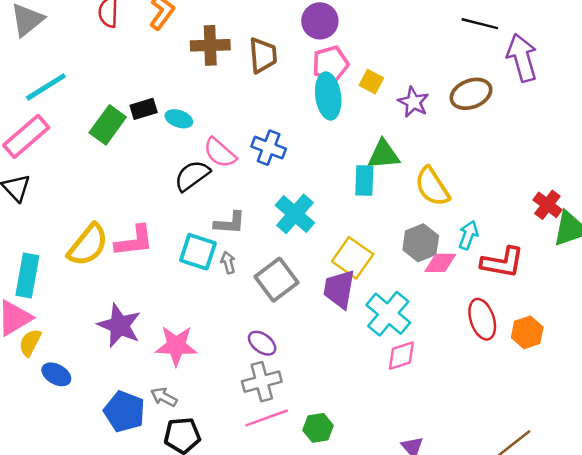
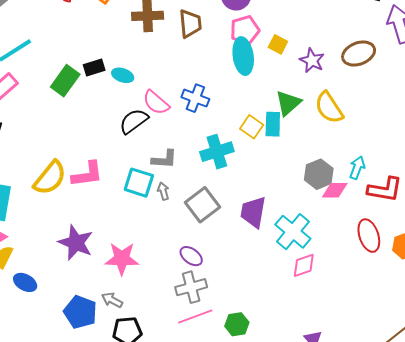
green triangle: (384, 155) -> (288, 103), turned -36
yellow semicircle: (432, 187) -> (329, 108), moved
cyan cross: (295, 214) -> (217, 152), turned 32
yellow square: (353, 258) -> (252, 127), moved, size x0.7

